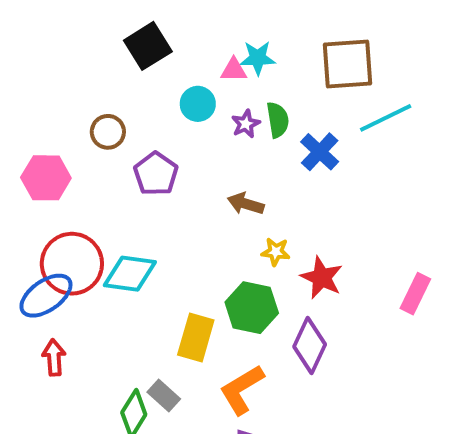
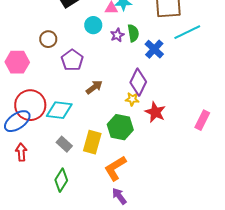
brown arrow: (246, 204) -> (94, 87), moved, turned 126
purple diamond: (310, 346) -> (138, 82), moved
gray rectangle: (164, 395) -> (64, 144), moved

